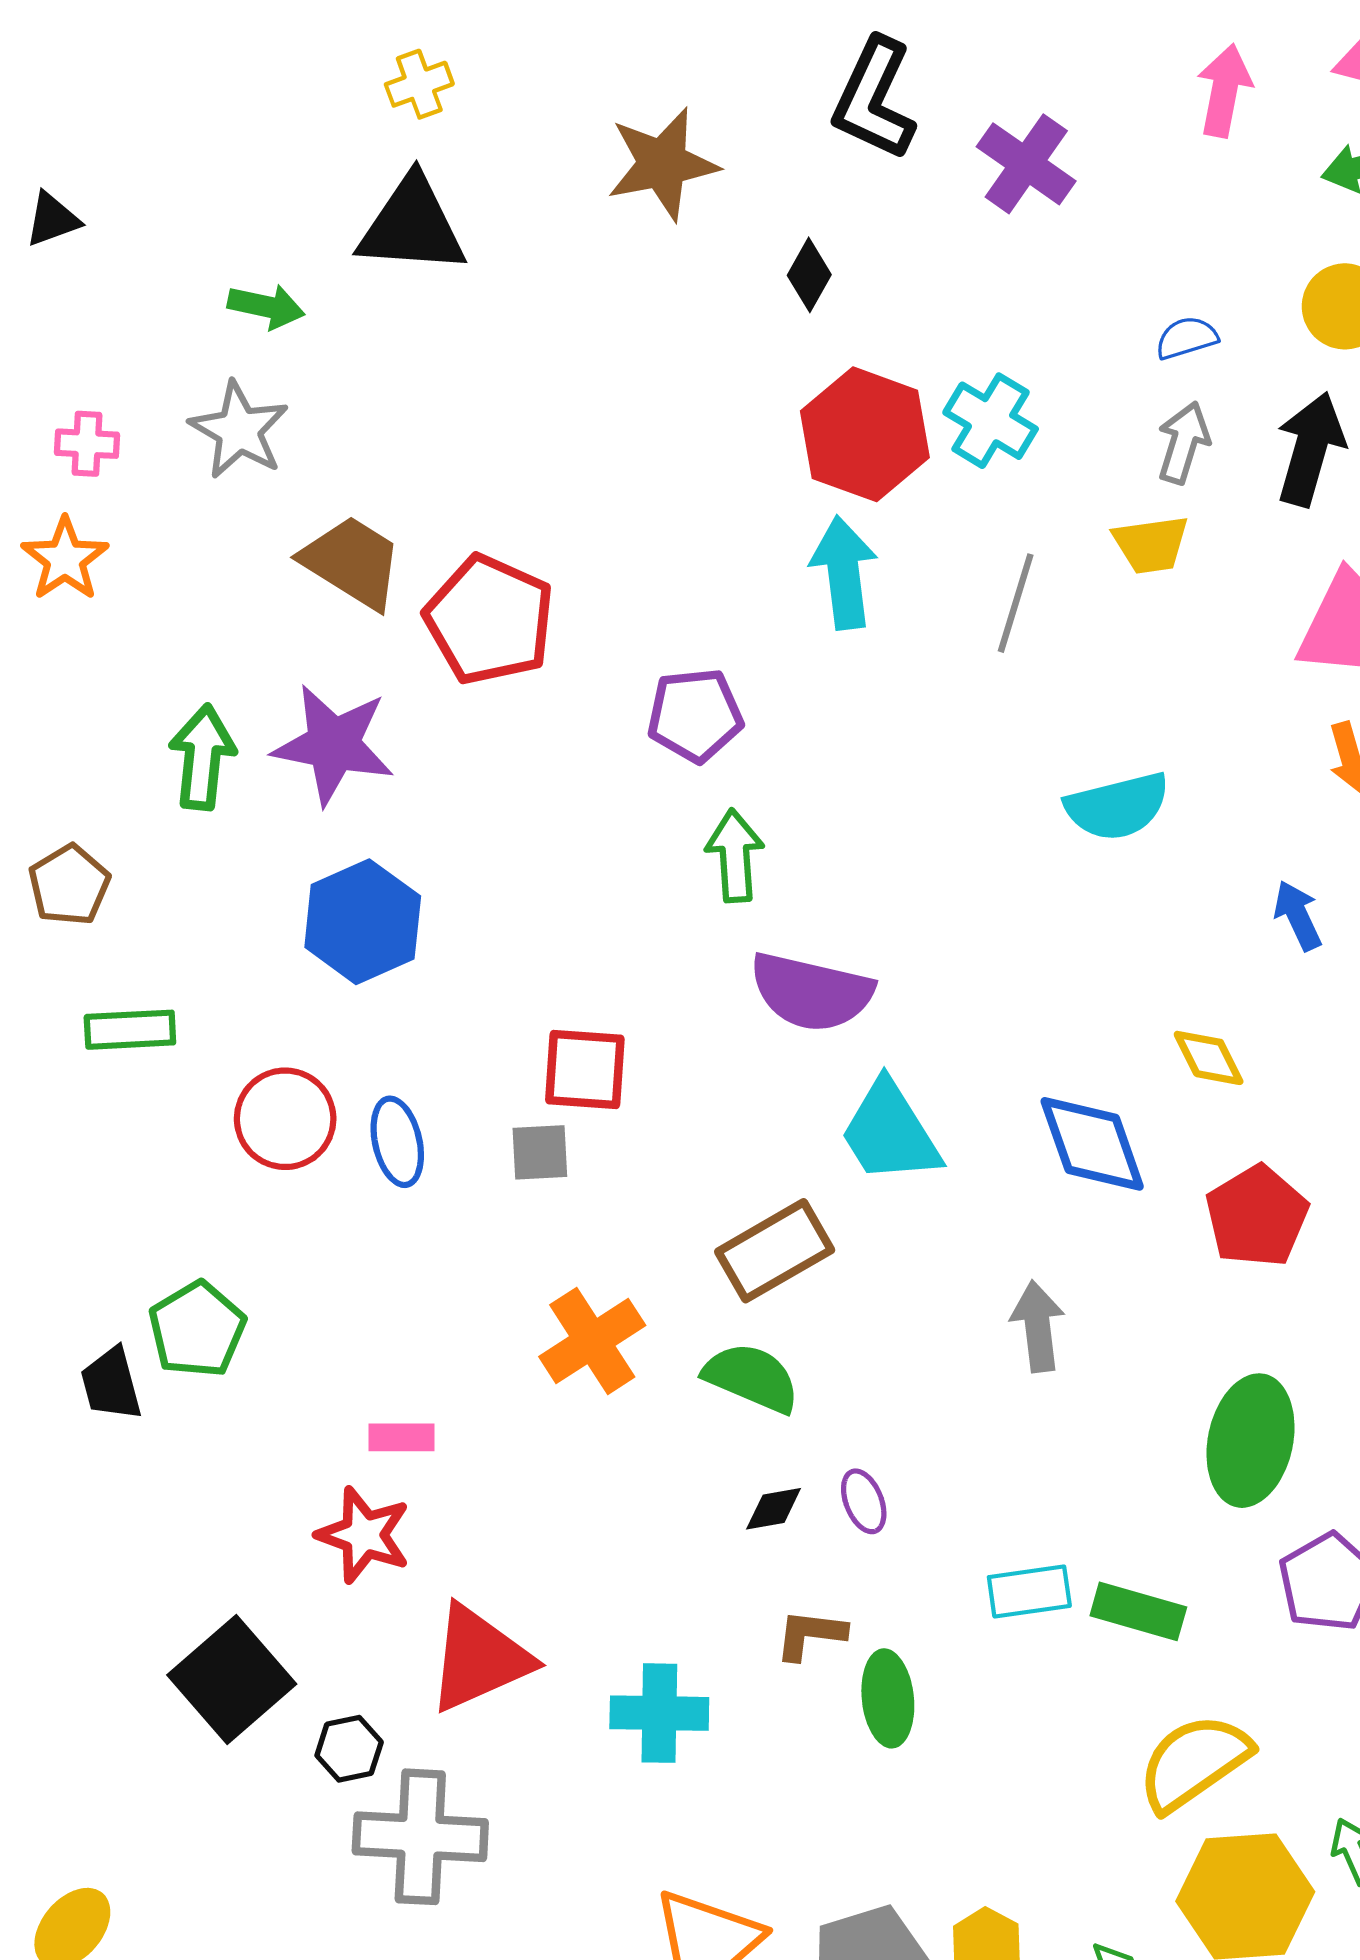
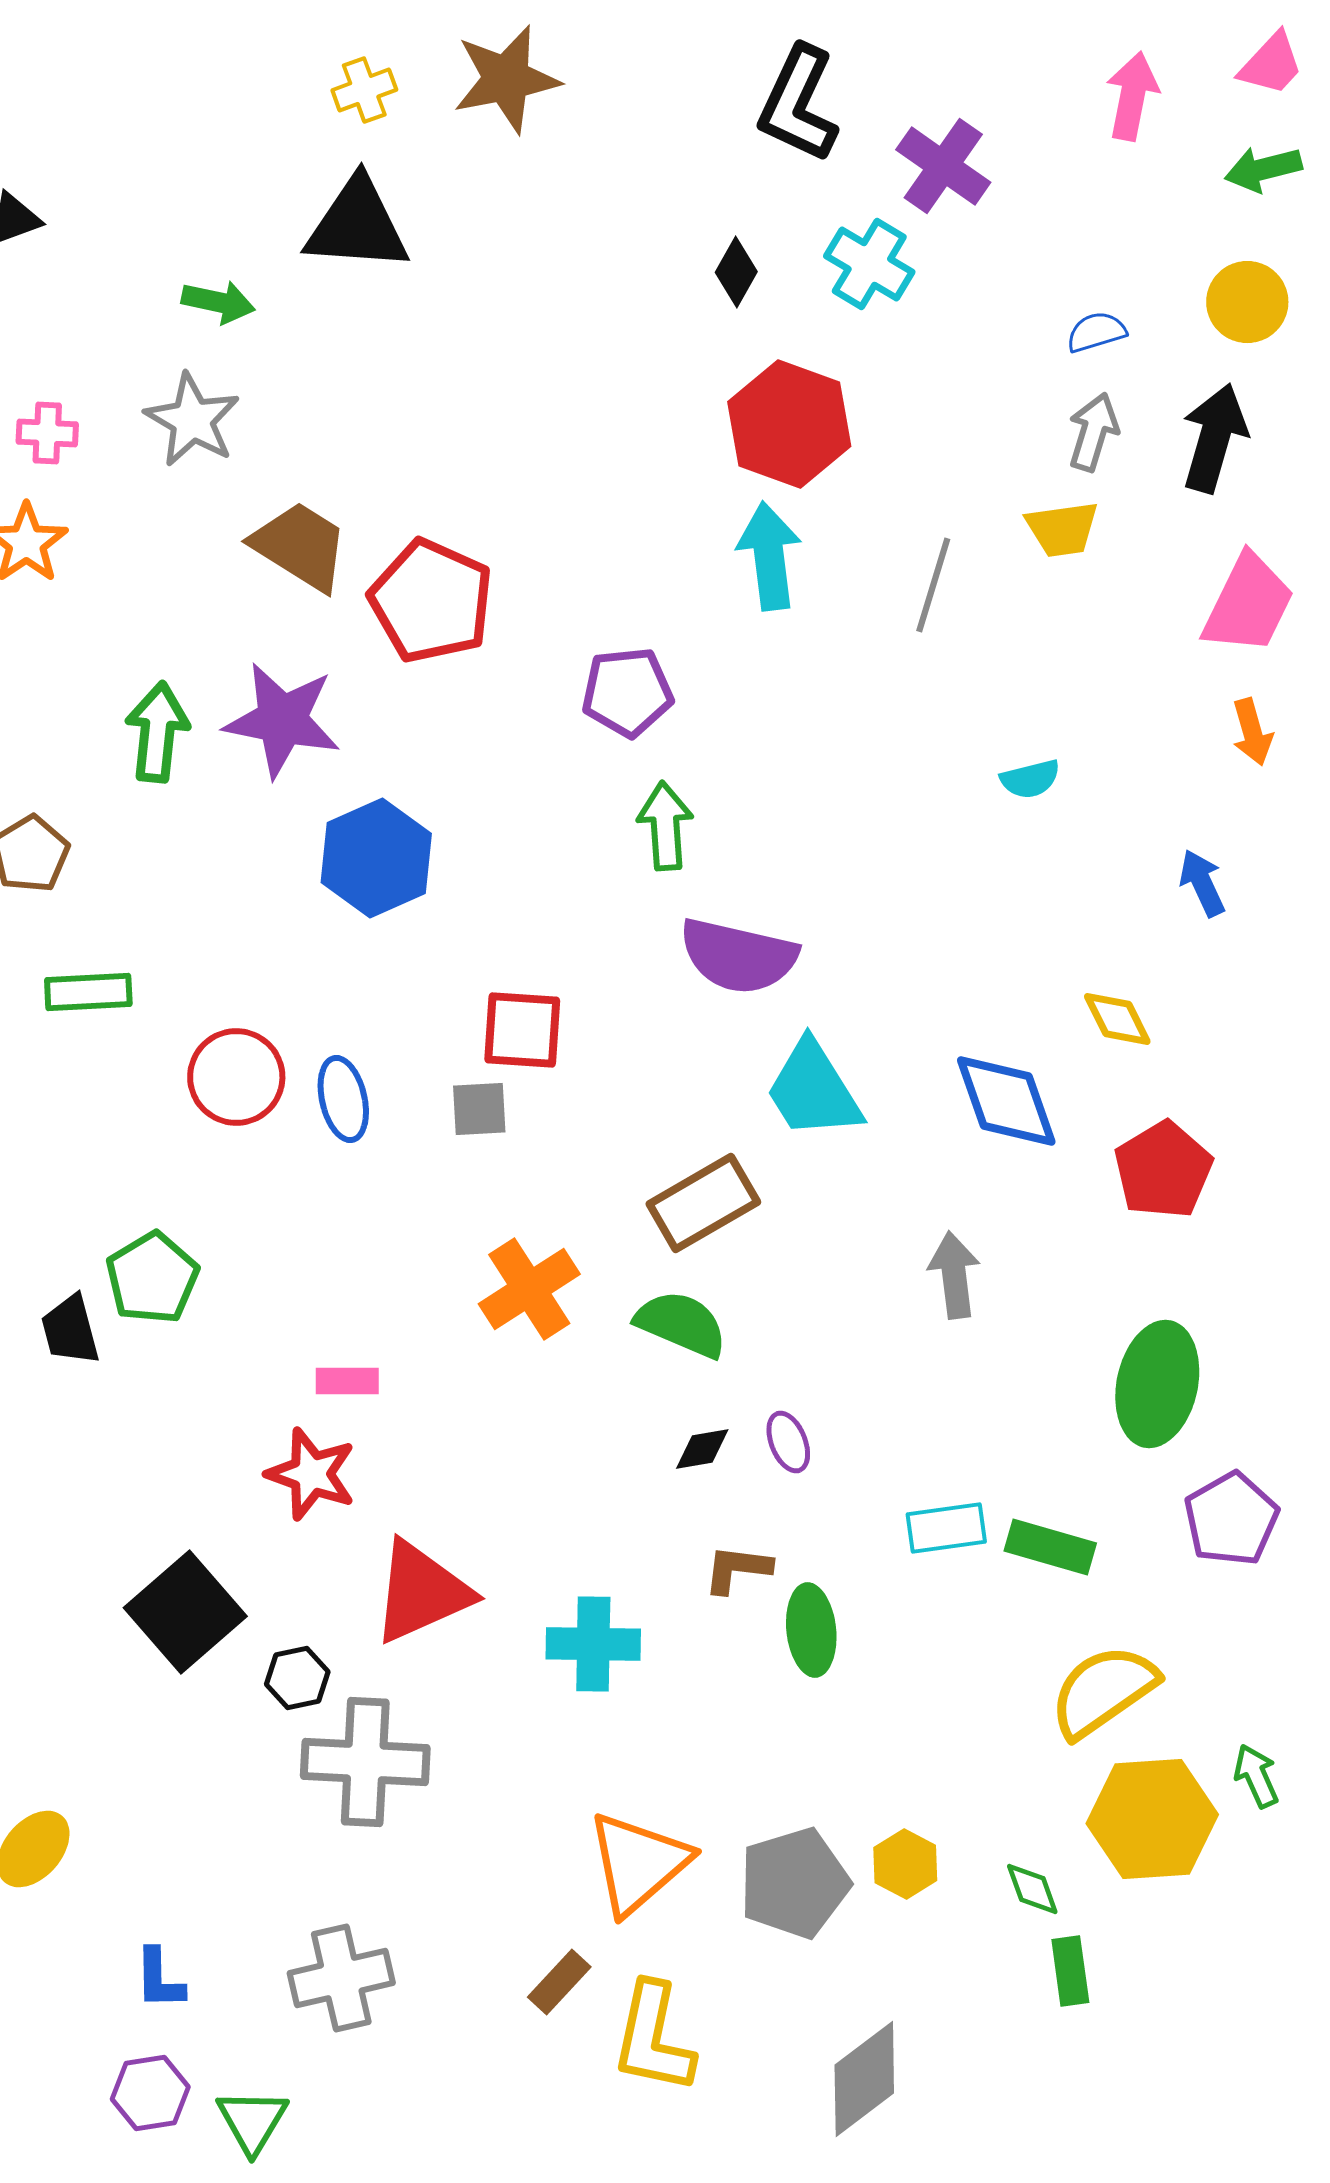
brown star: (662, 164) -> (506, 79), moved
cyan cross: (991, 421) -> (869, 264), moved
cyan semicircle: (1117, 806) -> (1030, 779), size x0.6
blue hexagon: (363, 922) -> (376, 858), moved

